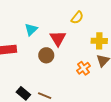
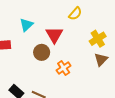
yellow cross: (99, 41) -> (98, 39), turned -35
orange cross: (83, 68) -> (64, 68), moved

